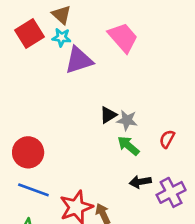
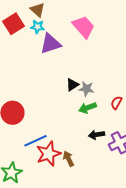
green arrow: (128, 146) -> (87, 108), turned -60
blue line: (33, 190) -> (35, 141), moved, turned -45

